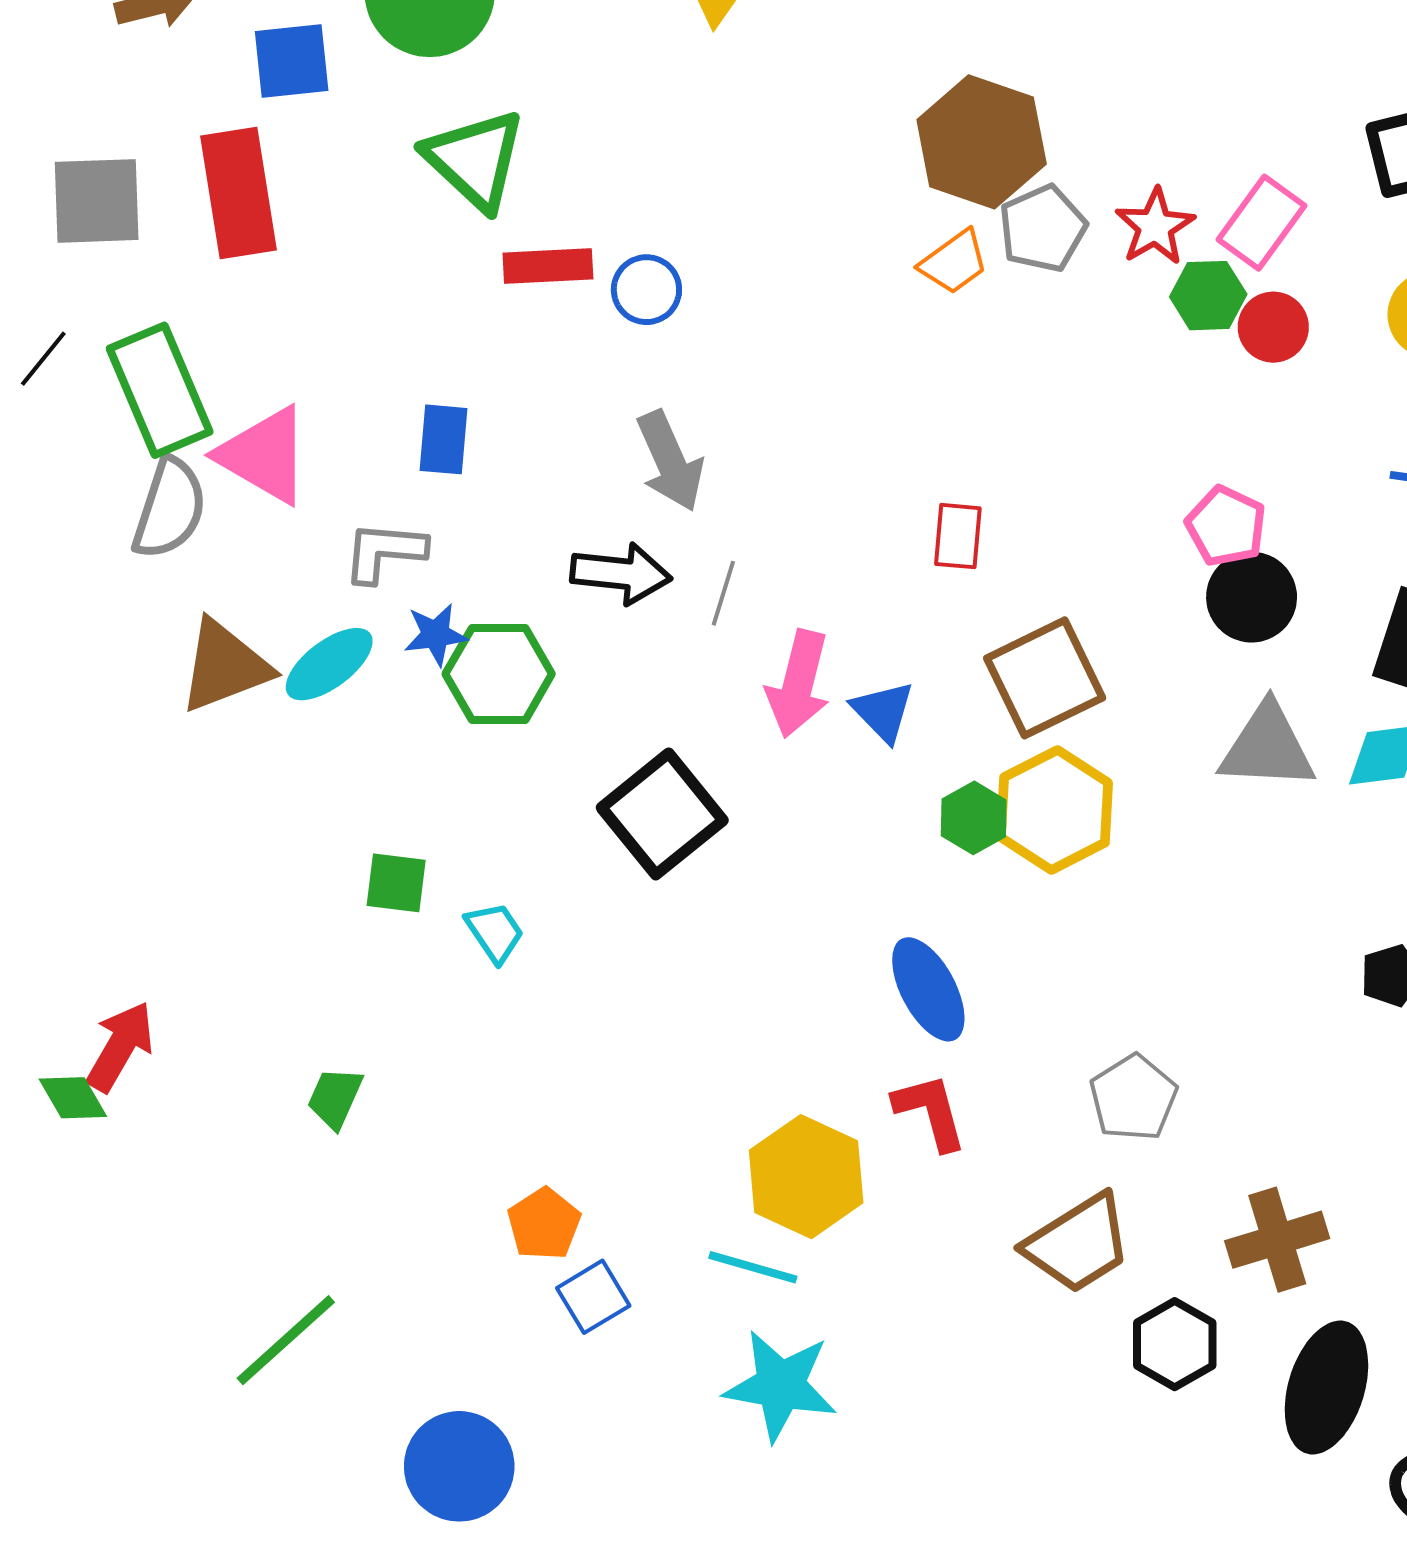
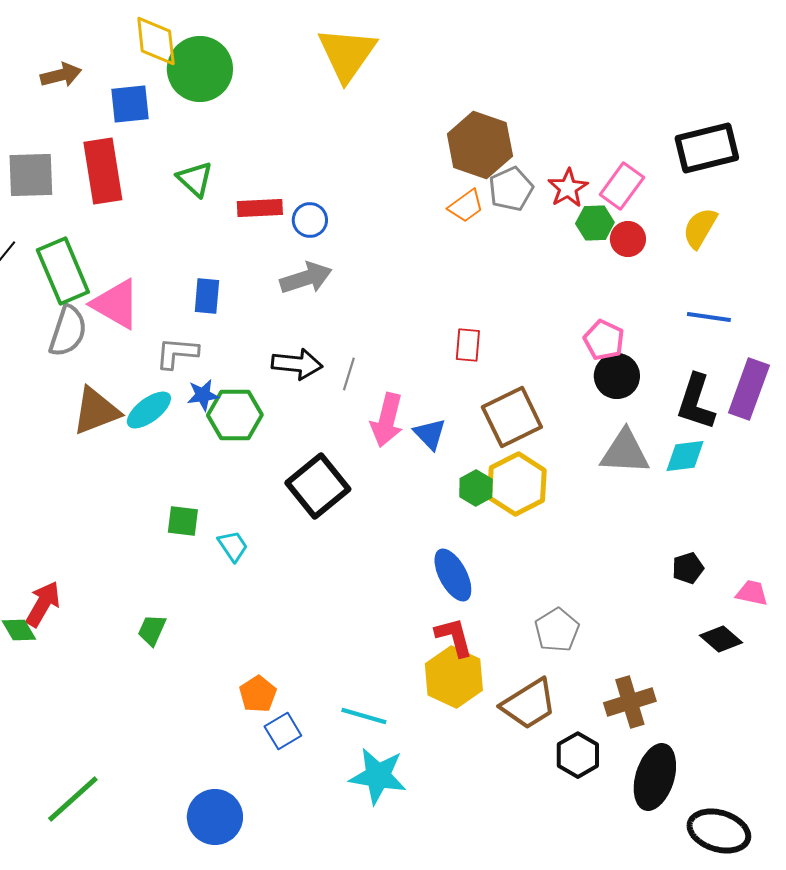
green triangle: (475, 160) -> (195, 179), moved, size x0.7
gray arrow: (670, 461) -> (306, 278), moved, turned -84
yellow hexagon: (806, 1177) -> (454, 677), moved
green line: (286, 1340) -> (73, 799), moved

